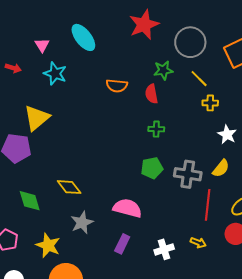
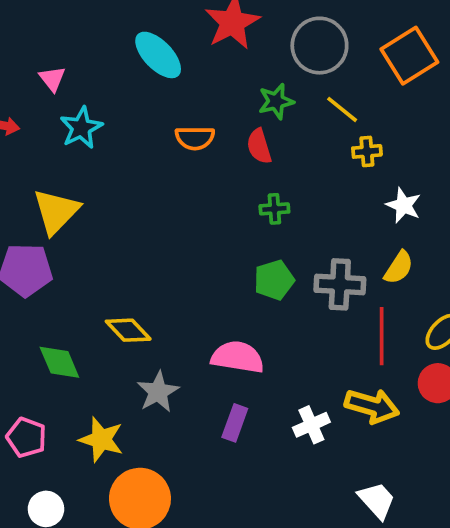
cyan ellipse: (83, 37) -> (158, 55), moved
cyan star: (55, 74) -> (81, 128), turned 30
yellow arrow: (198, 243) -> (372, 406), size x1.8

